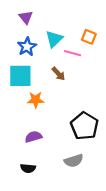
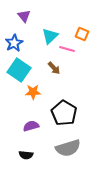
blue star: (27, 47) -> (14, 43), moved
cyan square: (20, 76) -> (19, 70), turned 35
black pentagon: (84, 126) -> (64, 113), moved
gray semicircle: (74, 161) -> (68, 148), size x1.4

